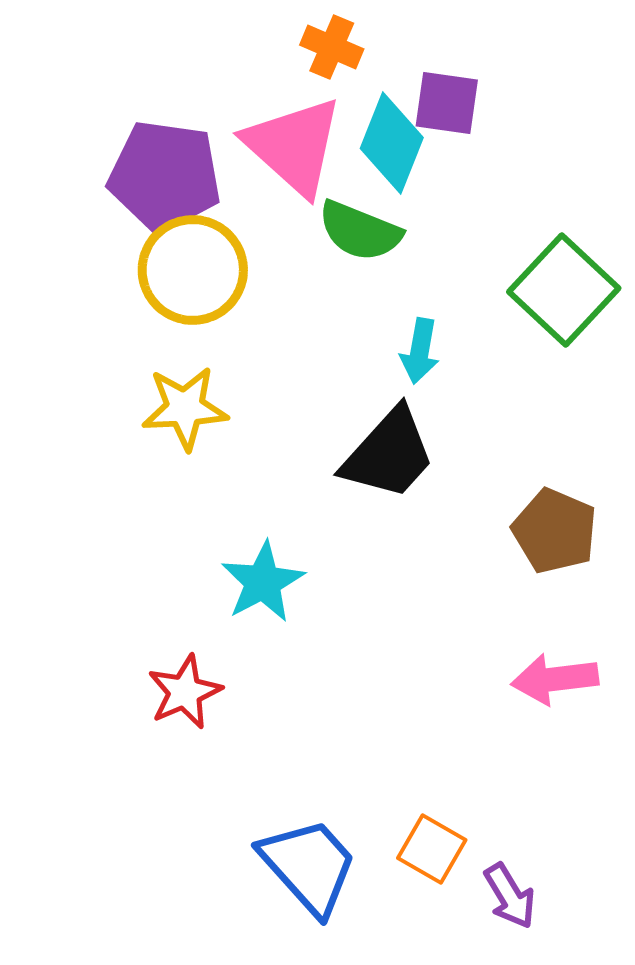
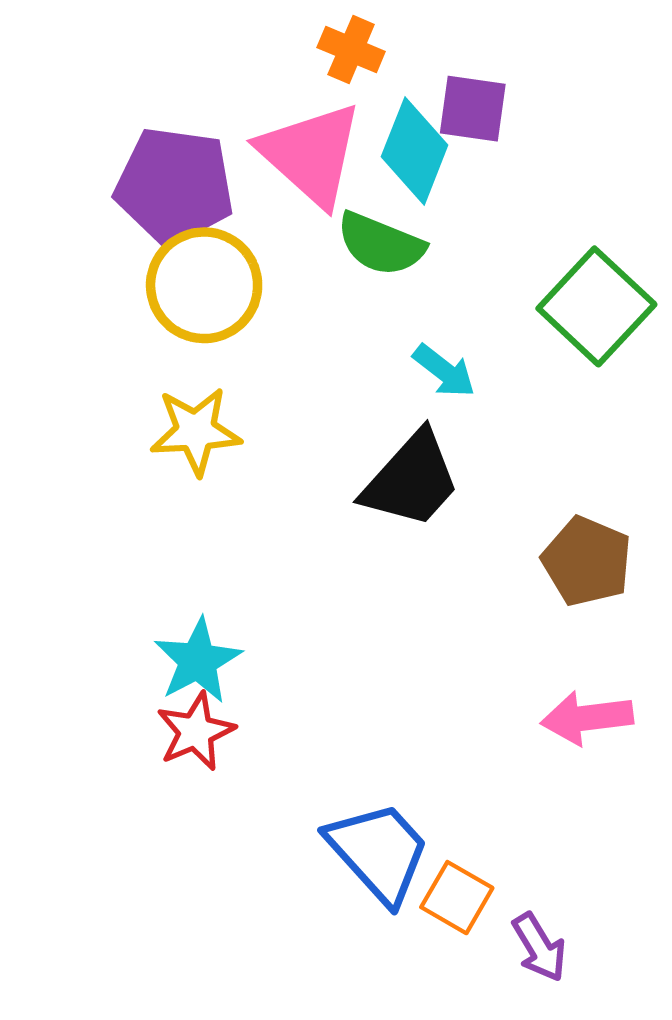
cyan arrow: (420, 351) -> (444, 371), turned -62
cyan star: (263, 582) -> (198, 661), moved
blue trapezoid: (309, 866) -> (379, 852), moved

